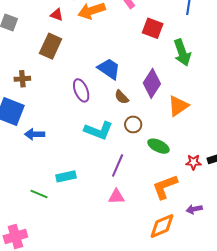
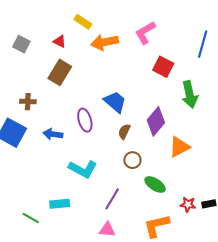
red triangle: (57, 15) -> (60, 41), moved
brown semicircle: (122, 97) -> (124, 132), turned 63
cyan L-shape: (98, 131) -> (83, 169), moved
blue arrow: (35, 134) -> (53, 134), moved

